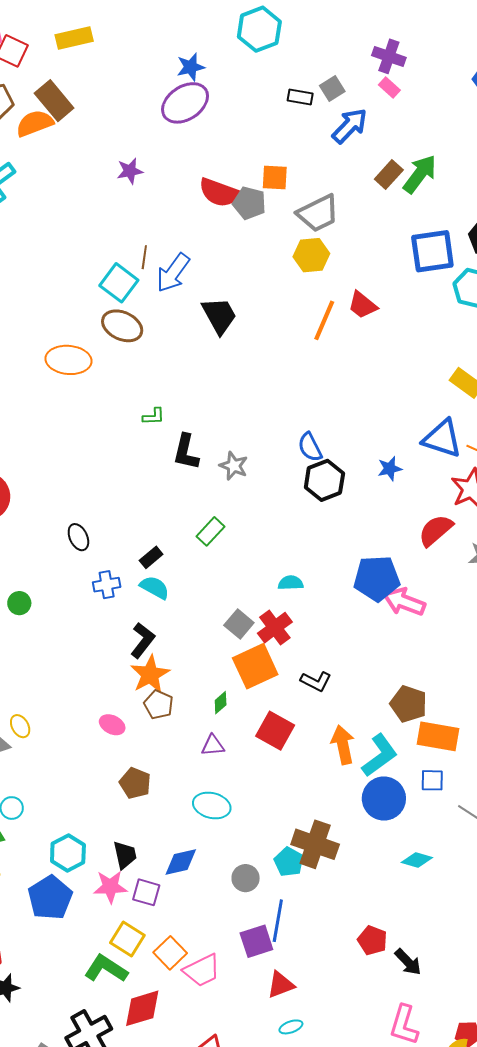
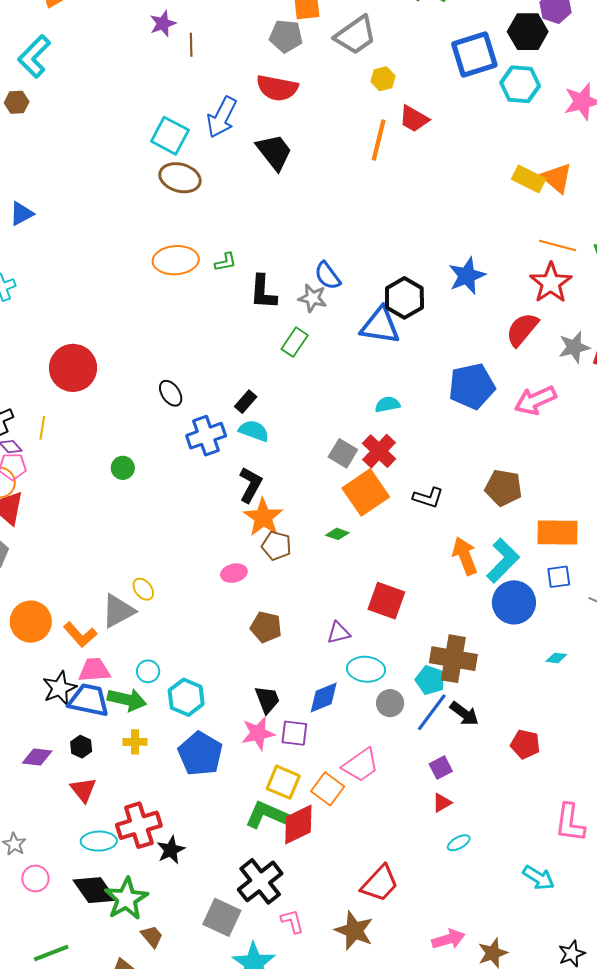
red semicircle: (219, 193) -> (277, 88), moved
yellow hexagon: (311, 255) -> (383, 79), moved, size x0.7
brown line: (144, 257) -> (191, 45), moved
orange ellipse: (69, 360) -> (176, 260), moved
blue triangle: (442, 438) -> (380, 326), moved
blue semicircle: (310, 447) -> (327, 276), moved
blue star: (390, 469) -> (467, 276), size x1.5
green rectangle: (211, 531) -> (295, 342), moved
blue cross: (107, 585) -> (206, 436), size x1.4
pink arrow: (404, 602) -> (535, 400), moved, turned -36
green diamond: (221, 703) -> (337, 534), turned 70
brown pentagon: (409, 704) -> (504, 488), moved
pink ellipse: (112, 725) -> (234, 573), turned -30
red square: (275, 731) -> (386, 601), moved
purple triangle: (213, 746) -> (339, 633), moved
cyan ellipse: (212, 805) -> (366, 669), moved
cyan hexagon: (68, 853) -> (186, 697), moved
cyan diamond: (417, 860) -> (556, 658), size x0.7
blue line: (278, 921) -> (432, 712), moved, turned 36
purple square: (256, 941) -> (441, 768), moved, size x0.7
black arrow: (408, 962) -> (464, 714), moved
pink trapezoid: (202, 970) -> (361, 765), moved
red triangle: (281, 985) -> (442, 803), size x0.7
red diamond: (142, 1008) -> (298, 824), moved

